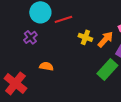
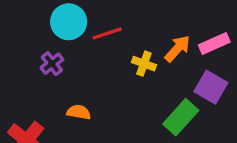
orange arrow: (105, 39) -> (177, 49), moved

